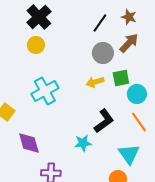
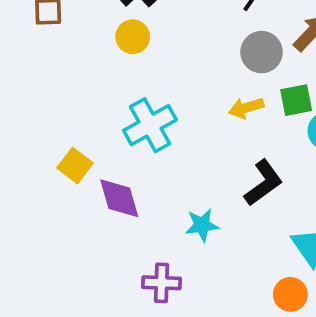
purple diamond: (29, 143) -> (119, 198), moved
cyan star: (83, 143) -> (202, 225), moved

